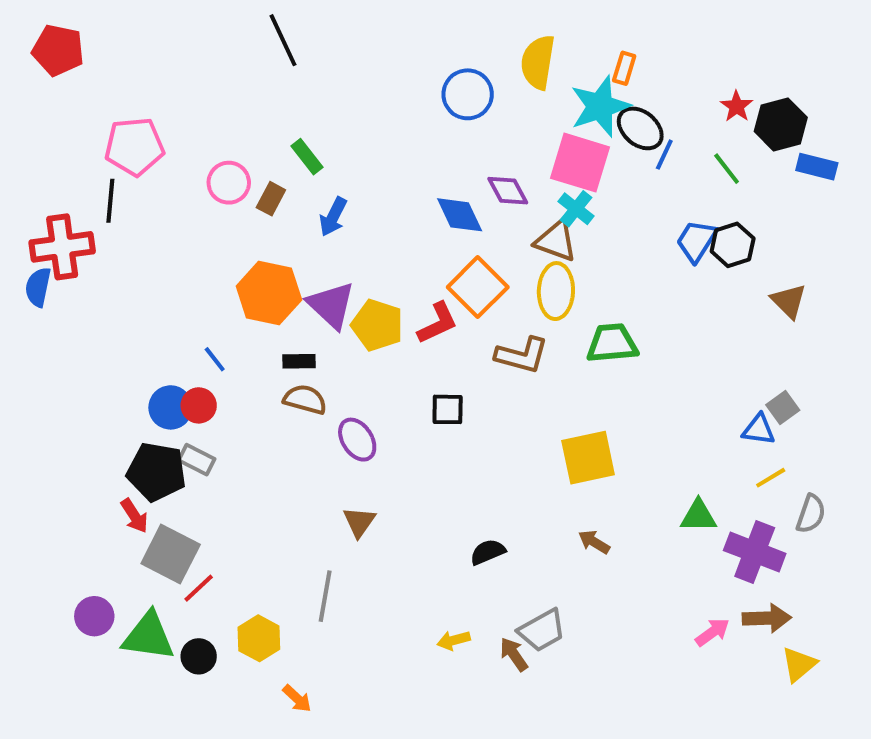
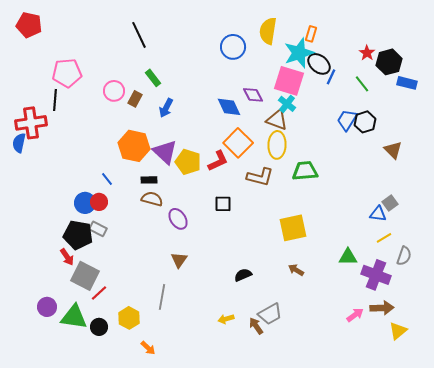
black line: (283, 40) -> (139, 35), moved

